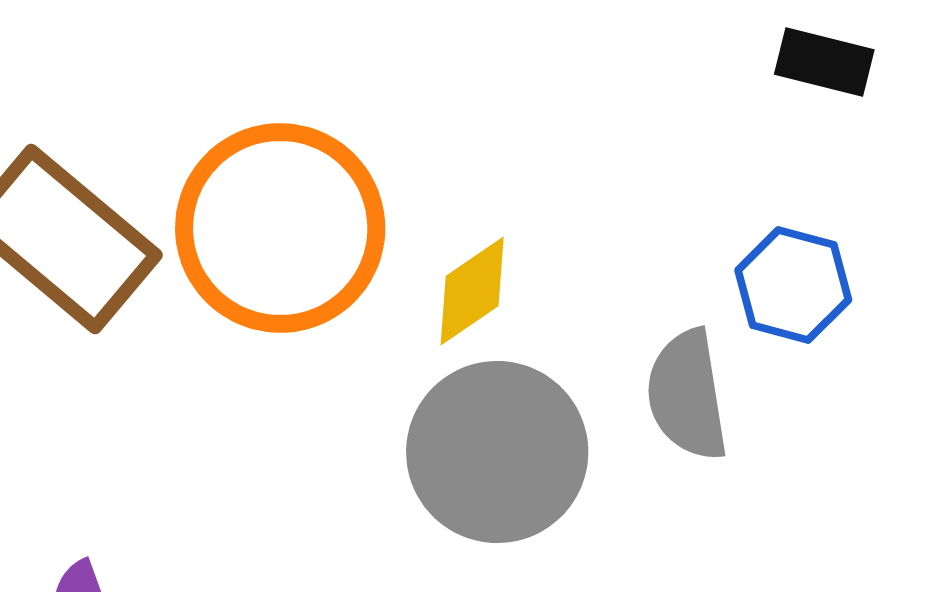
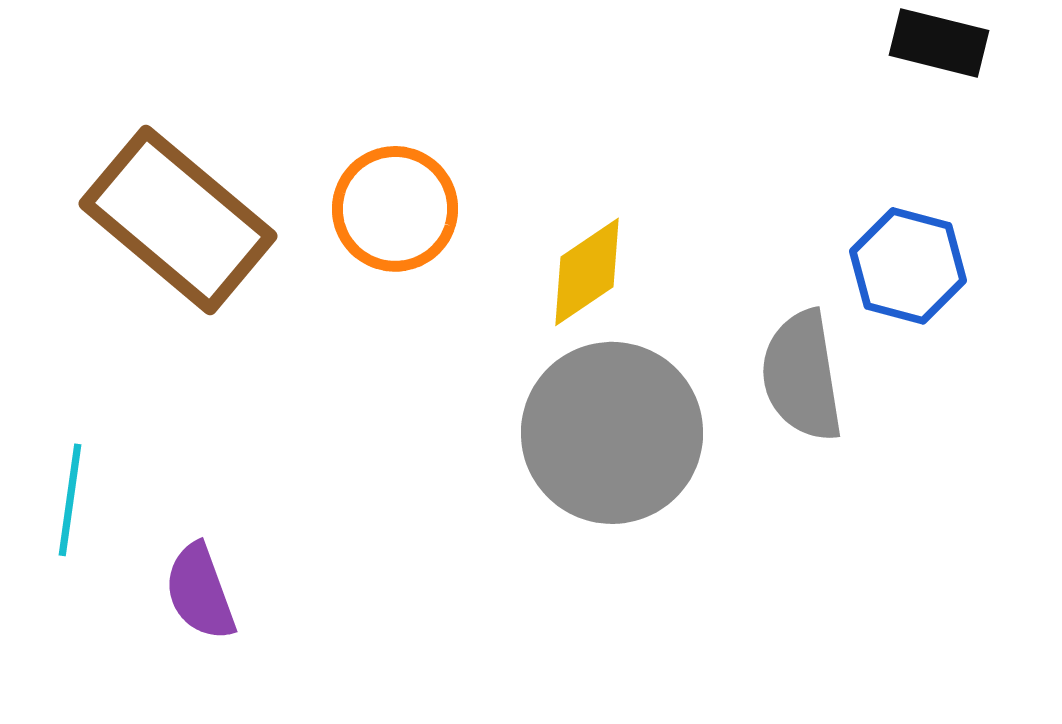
orange circle: (280, 228) -> (395, 209), size x0.6

